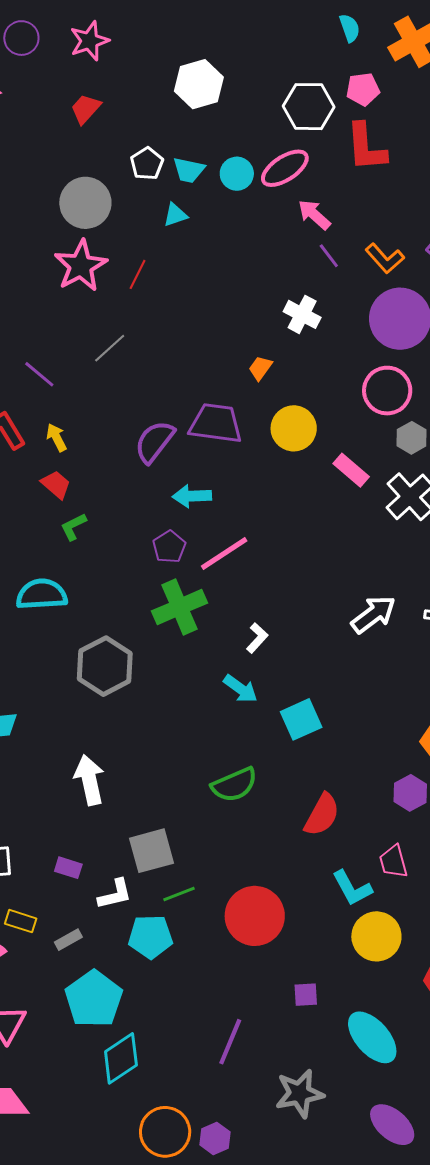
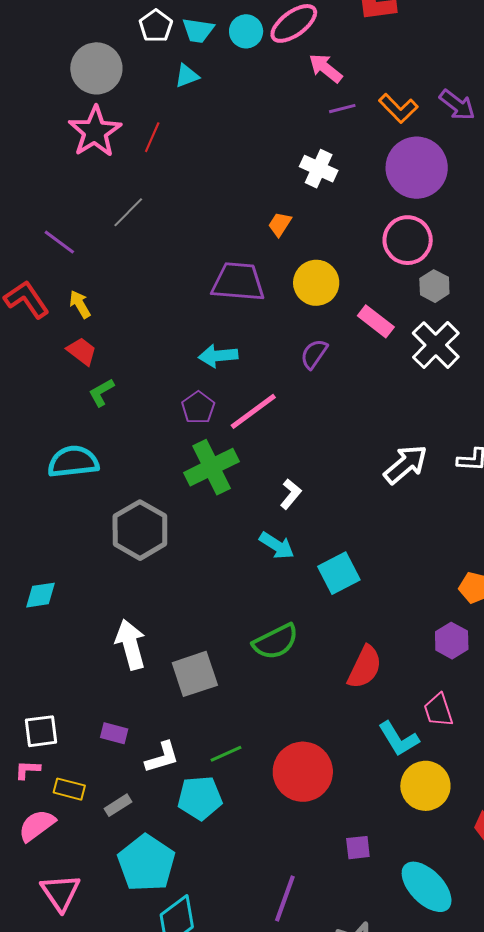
purple line: (329, 256) -> (342, 109), turned -64
purple semicircle: (155, 442) -> (314, 354), moved, size x0.7
gray square: (152, 851) -> (195, 674), moved

